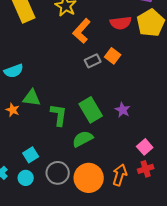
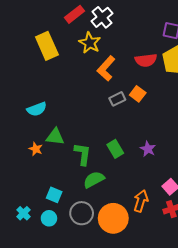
green rectangle: (91, 110) -> (115, 149), size x0.7
green semicircle: (83, 139) -> (94, 180), moved
cyan square: (31, 155) -> (54, 195), turned -35
orange arrow: (120, 175) -> (141, 201), moved

